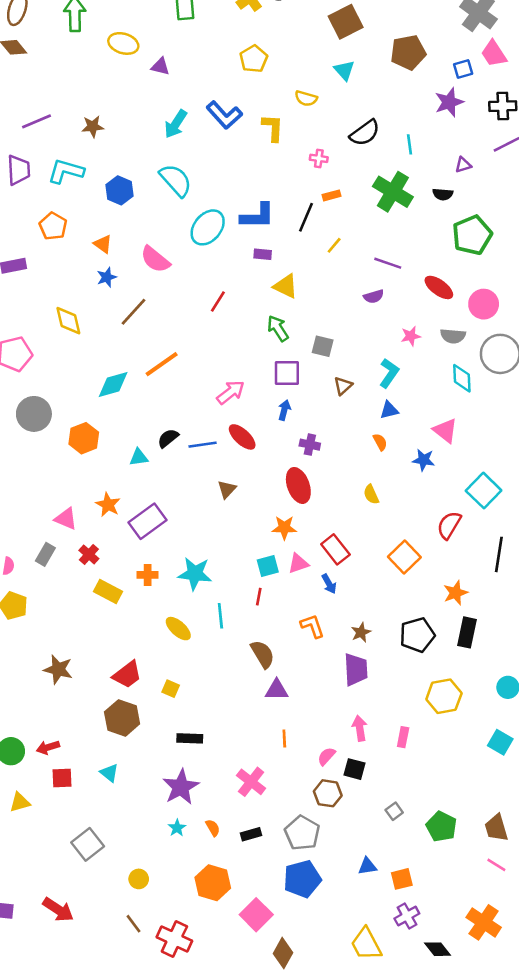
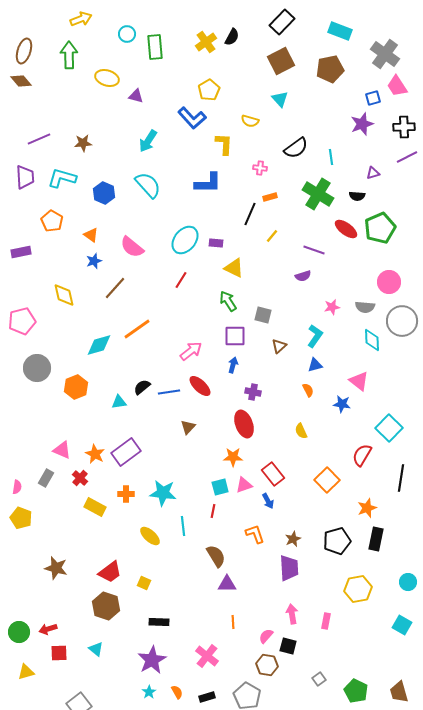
brown pentagon: (408, 52) -> (330, 69), moved
blue L-shape: (224, 115) -> (192, 118), moved
blue L-shape: (257, 216) -> (208, 183), moved
cyan ellipse: (208, 227) -> (185, 240), moved
red ellipse: (439, 287) -> (346, 229), moved
orange star: (108, 505) -> (95, 454), moved

